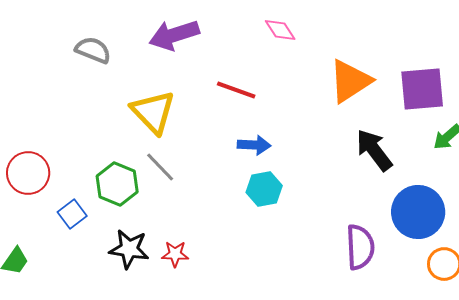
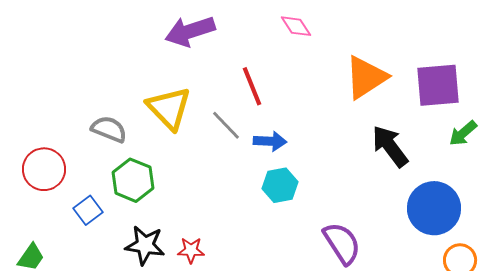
gray semicircle: (93, 50) -> (109, 129), moved
red line: (236, 90) -> (252, 86), turned 48
gray line: (160, 167) -> (226, 125), moved
purple semicircle: (360, 247) -> (342, 243), moved, turned -30

